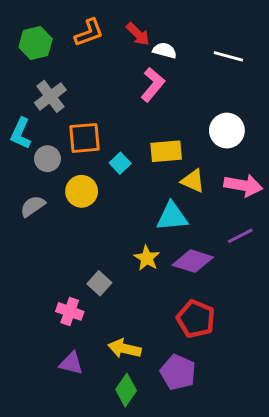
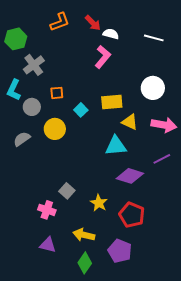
green hexagon: (36, 43) -> (16, 39), moved
orange square: (85, 138) -> (57, 93), size x0.6
yellow star: (147, 258) -> (99, 203), moved

